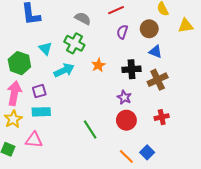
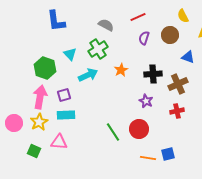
green cross: (74, 43) -> (98, 49), turned 30
blue triangle: (155, 52) -> (188, 57), moved
red cross: (162, 117) -> (177, 111), moved
red circle: (126, 120) -> (139, 129), moved
blue square: (147, 152) -> (168, 154), turned 32
orange line: (126, 157) -> (148, 158), turned -35

